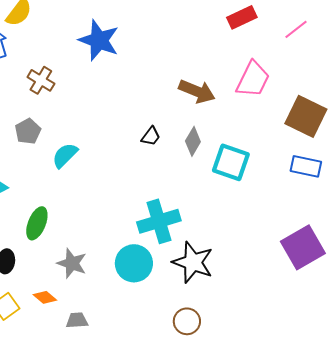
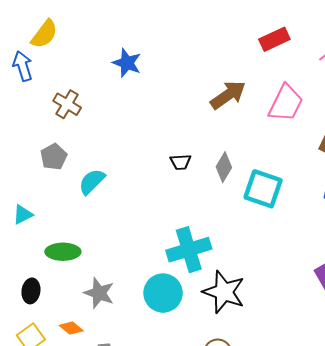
blue star: (99, 40) -> (127, 63), size x0.7
brown arrow: (197, 91) -> (228, 95), moved, turned -57
black trapezoid: (151, 136) -> (181, 162), turned 50
green ellipse: (37, 223) -> (63, 252), turned 68

